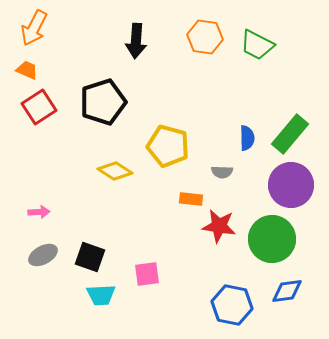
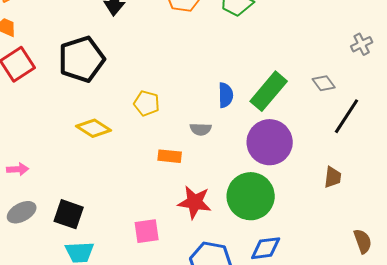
yellow pentagon: (168, 146) -> (147, 103), size x0.6
red star: (219, 226) -> (195, 202), moved
pink square: (147, 274) -> (147, 231), moved

